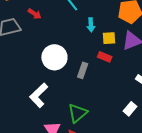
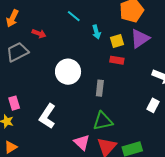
gray rectangle: (83, 70) -> (100, 88), moved
white L-shape: (39, 95) -> (47, 116), moved
green triangle: (78, 113) -> (103, 121), turned 40

